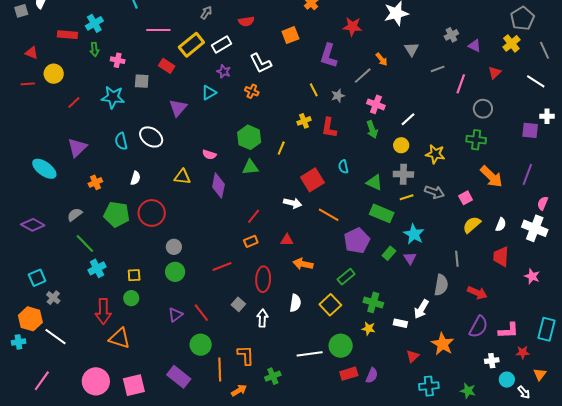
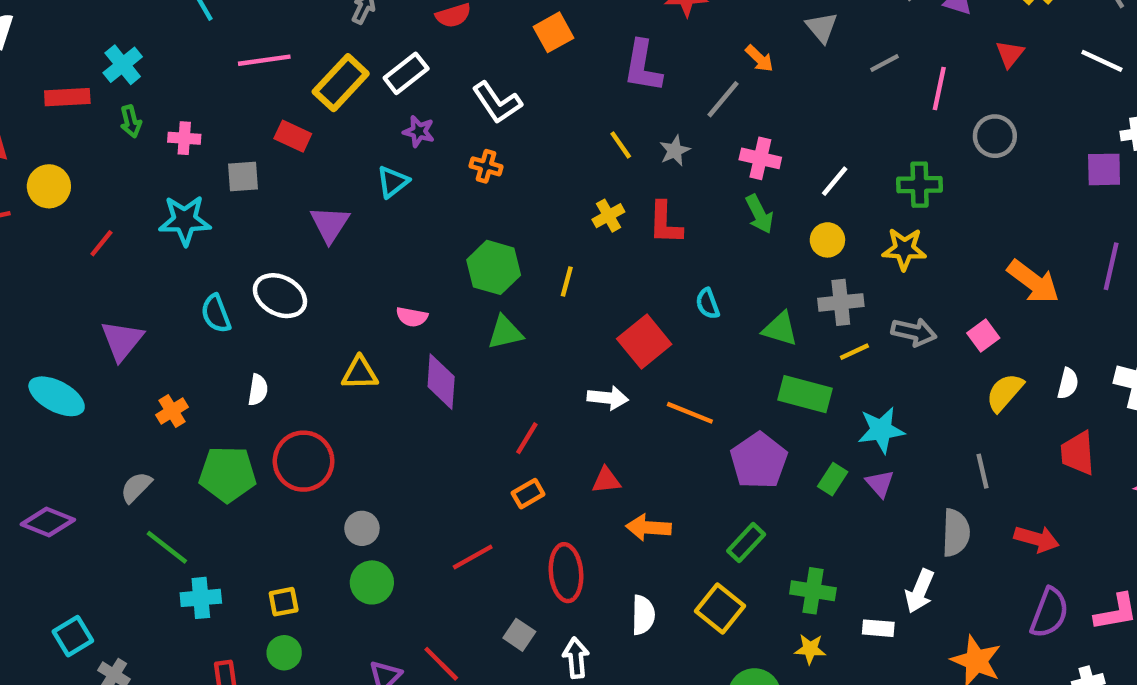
green cross: (476, 140) -> (920, 185), moved
cyan star: (414, 234) -> (881, 430), turned -30
cyan cross: (97, 268) -> (201, 598), turned 30

